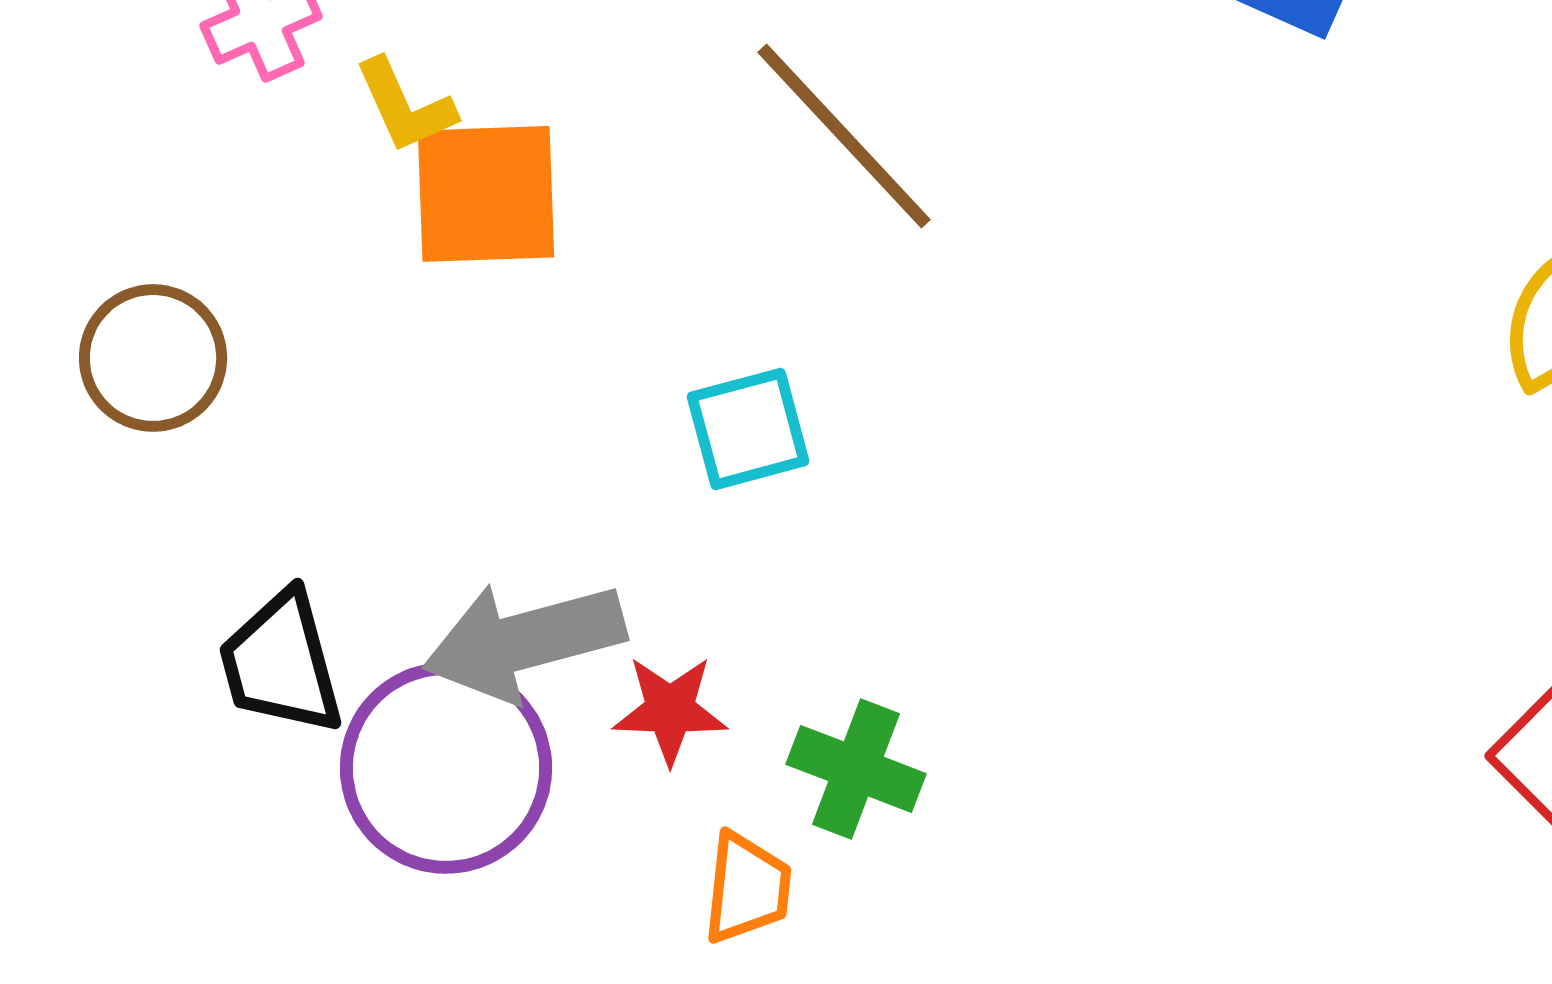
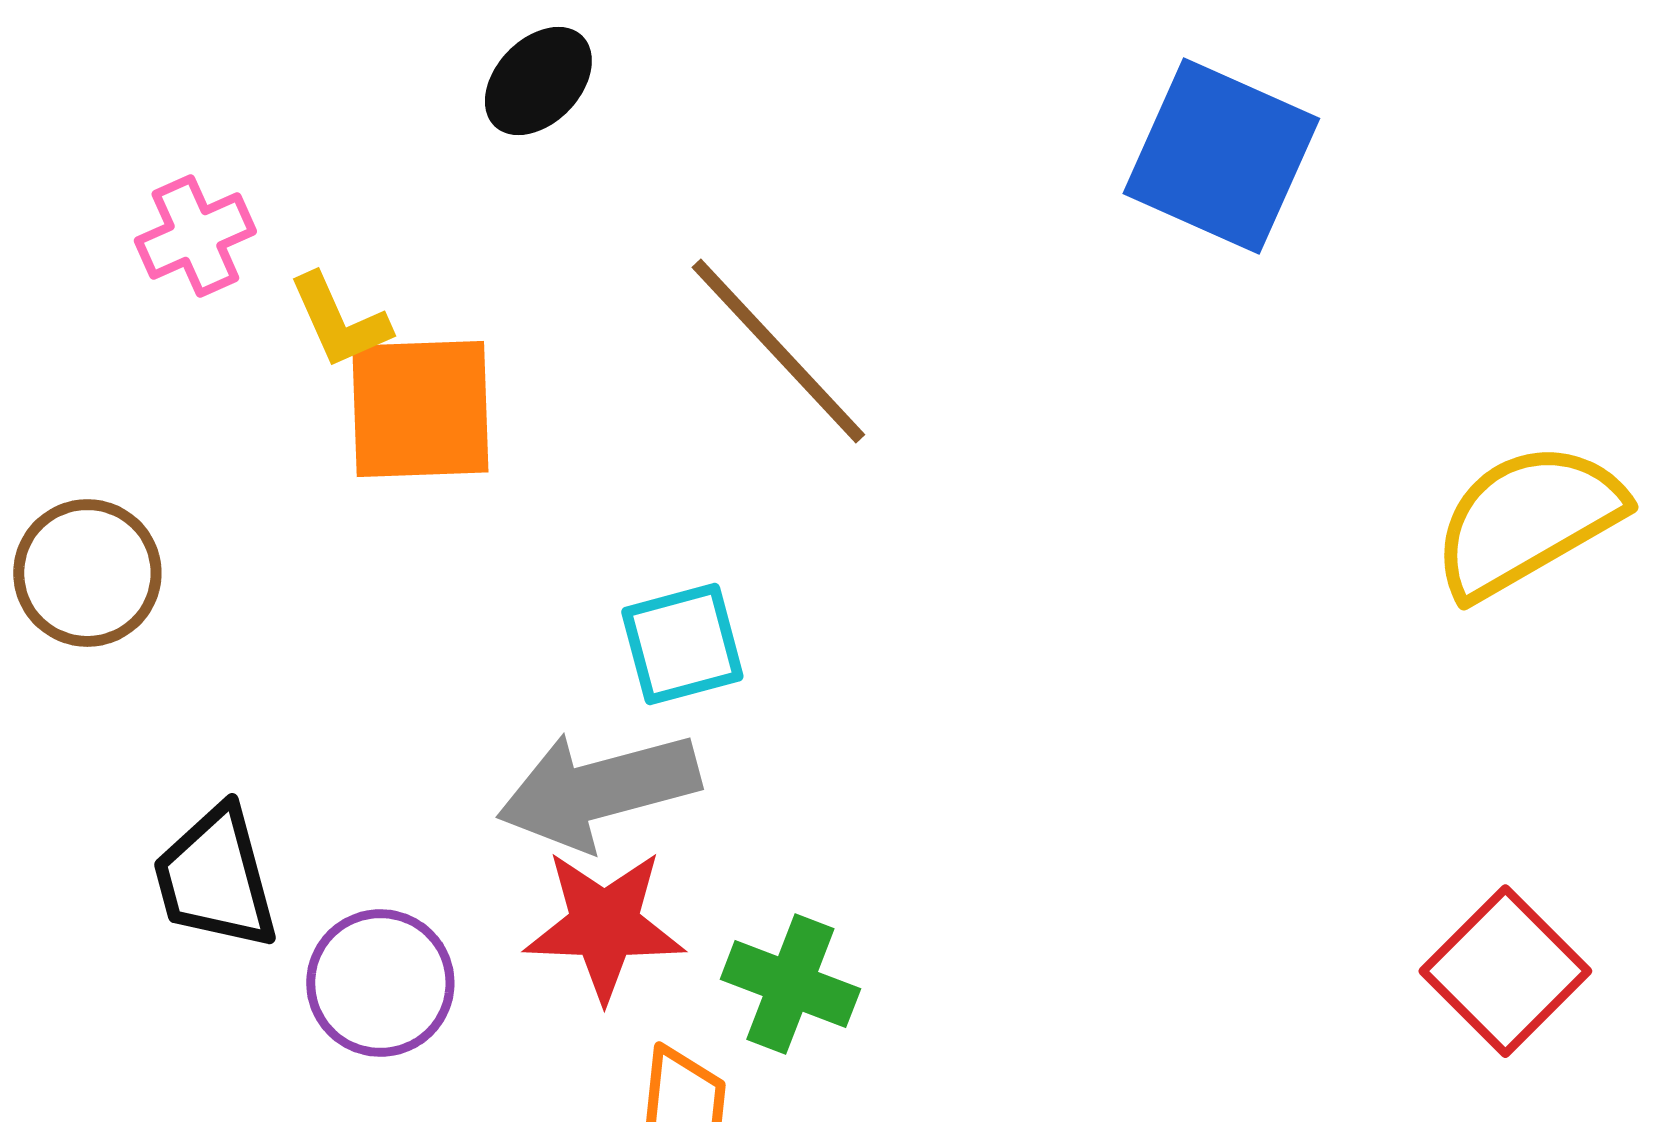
gray arrow: (524, 641) -> (598, 790), moved
red star: (670, 710) -> (604, 925), size x1.4
purple circle: (446, 768) -> (380, 983), size x0.7

